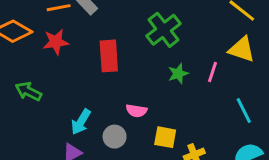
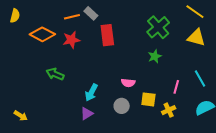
green cross: (164, 30) -> (158, 27), moved
red rectangle: (109, 56) -> (107, 35), moved
pink line: (212, 72) -> (176, 87), moved
gray circle: (115, 137) -> (122, 106), moved

